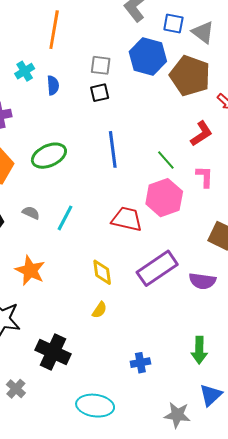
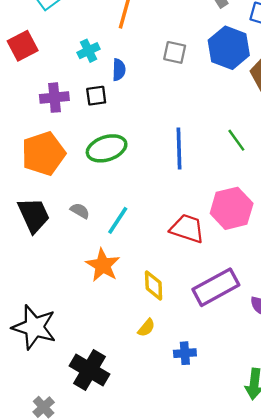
black square: (100, 93) -> (96, 96), moved
green line: (166, 160) -> (236, 140), moved
orange star: (30, 270) -> (103, 265), moved
blue cross: (140, 363) -> (185, 353), moved

